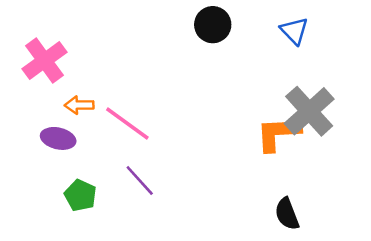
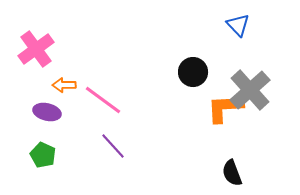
black circle: (213, 25) -> (193, 72), moved
green pentagon: (80, 195) -> (43, 155), moved

